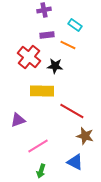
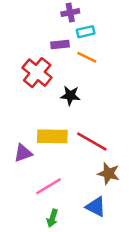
purple cross: (44, 10) -> (70, 13), moved
cyan rectangle: (75, 25) -> (86, 32), moved, turned -48
black star: (55, 66) -> (70, 96), moved
yellow rectangle: (42, 91) -> (52, 136), moved

